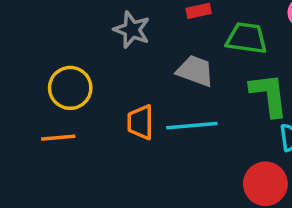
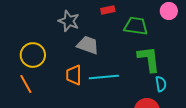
gray trapezoid: (195, 71) -> (88, 45), moved
orange line: (58, 138) -> (26, 84), turned 66

